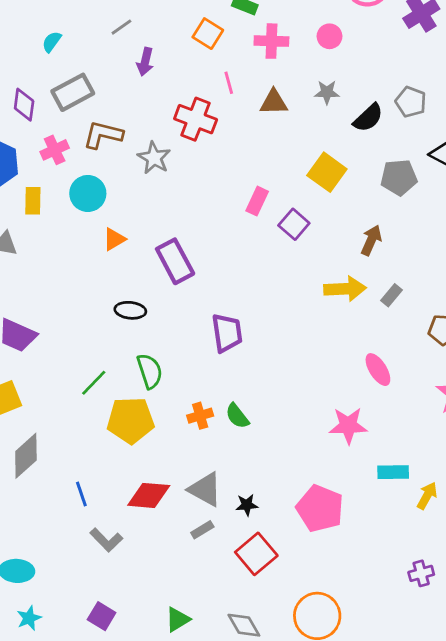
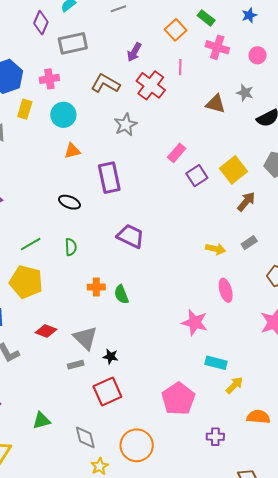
purple arrow: (145, 62) -> (134, 52), moved
brown triangle: (274, 102) -> (216, 104), moved
purple diamond: (24, 105) -> (41, 23), moved
brown L-shape: (103, 135) -> (105, 84), moved
gray star: (154, 158) -> (126, 125), moved
yellow square: (327, 172) -> (233, 170), moved
yellow arrow: (345, 289) -> (216, 249), moved, size x0.7
purple trapezoid: (227, 333) -> (131, 236), turned -72
green semicircle: (150, 371) -> (71, 247), size x0.7
yellow pentagon: (131, 420) -> (26, 282), moved
red diamond: (149, 495) -> (46, 331), size x0.7
pink pentagon: (320, 509) -> (178, 399), moved

